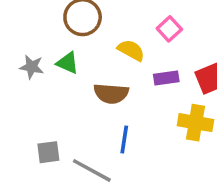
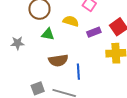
green triangle: (68, 63) -> (48, 34), moved
brown semicircle: (111, 93) -> (58, 60), moved

